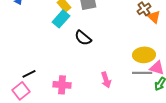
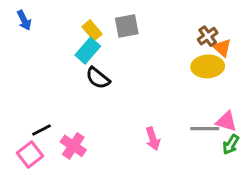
black semicircle: (83, 38) -> (98, 78), moved
yellow ellipse: (144, 55) -> (208, 66), moved
pink cross: (62, 85) -> (73, 146), moved, turned 30

